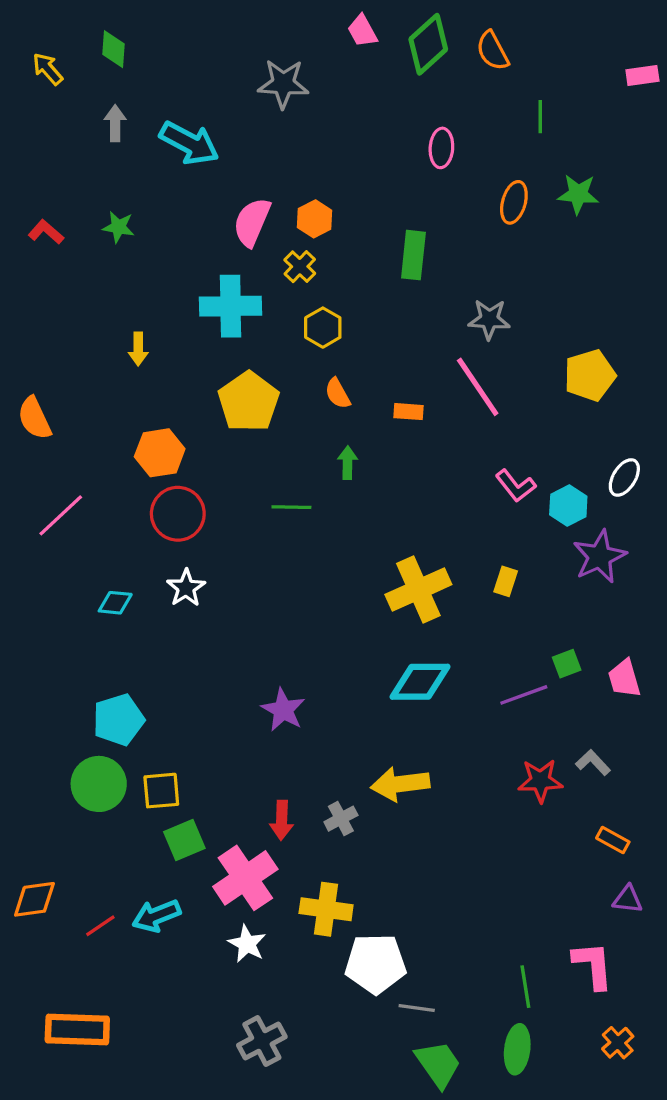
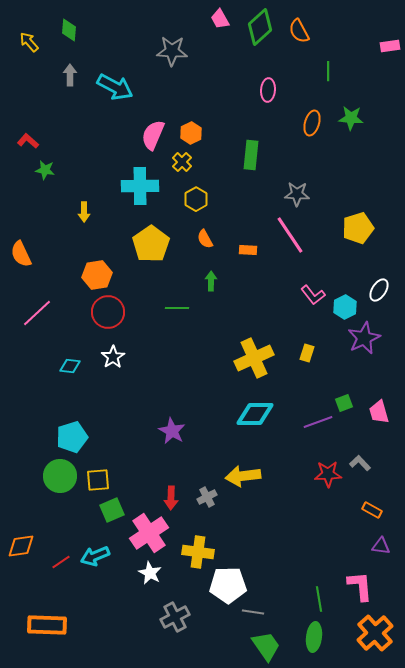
green star: (118, 227) -> (45, 170), moved
gray cross: (262, 1041) -> (175, 617), moved
orange cross: (618, 1043) -> (375, 633), size x1.8

